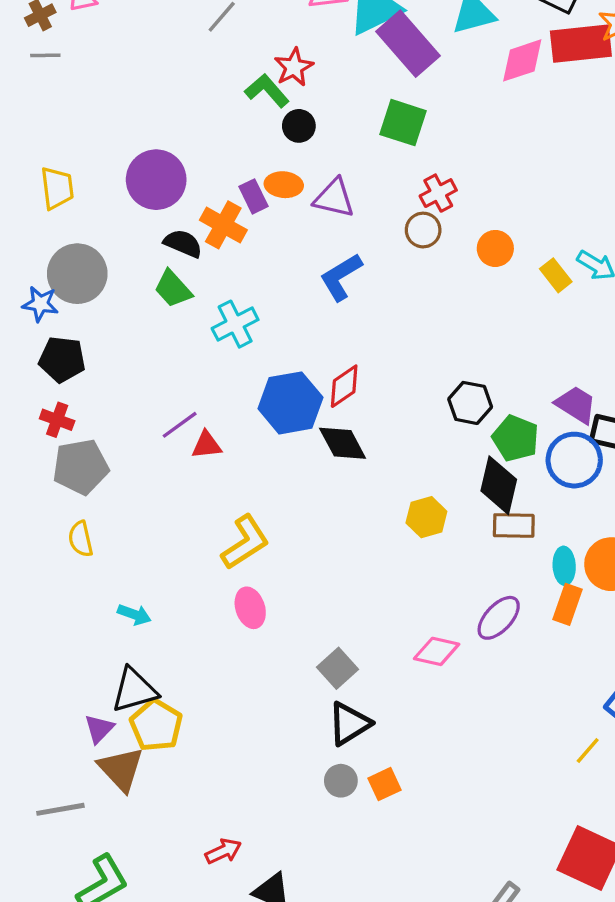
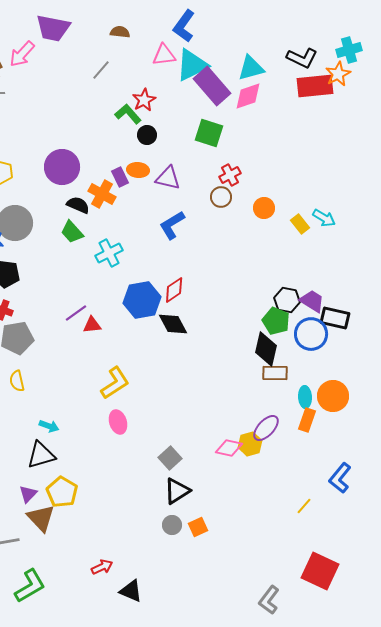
pink diamond: (522, 60) -> (248, 96), moved
black hexagon: (470, 403) -> (287, 300), moved
yellow hexagon: (426, 517) -> (250, 444), moved
black triangle: (134, 690) -> (41, 455), moved
yellow line: (588, 751) -> (304, 506), moved

